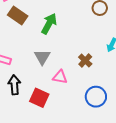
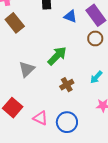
green arrow: (49, 24) -> (57, 56), moved
pink triangle: (60, 77) -> (40, 118), moved

